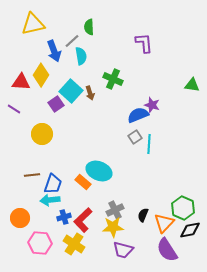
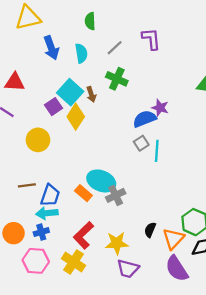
gray line: (72, 41) -> (115, 48), moved
yellow diamond: (41, 75) -> (76, 117), moved
gray cross: (115, 210) -> (116, 195), moved
blue cross: (64, 217) -> (41, 232), moved

